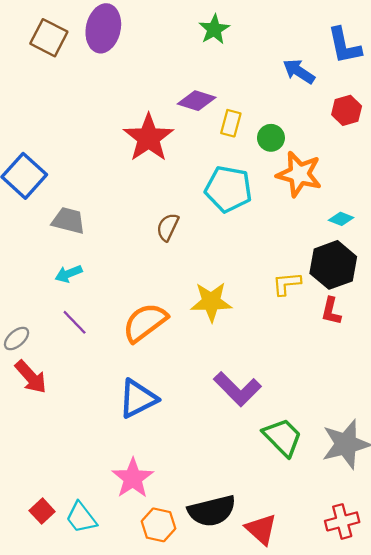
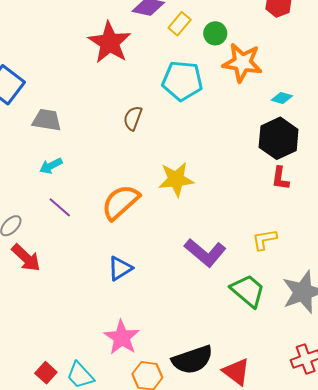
yellow rectangle: (231, 123) -> (180, 24), turned 30
yellow L-shape: (287, 284) -> (264, 240), moved
blue triangle: (138, 399) -> (120, 268), size x0.7

